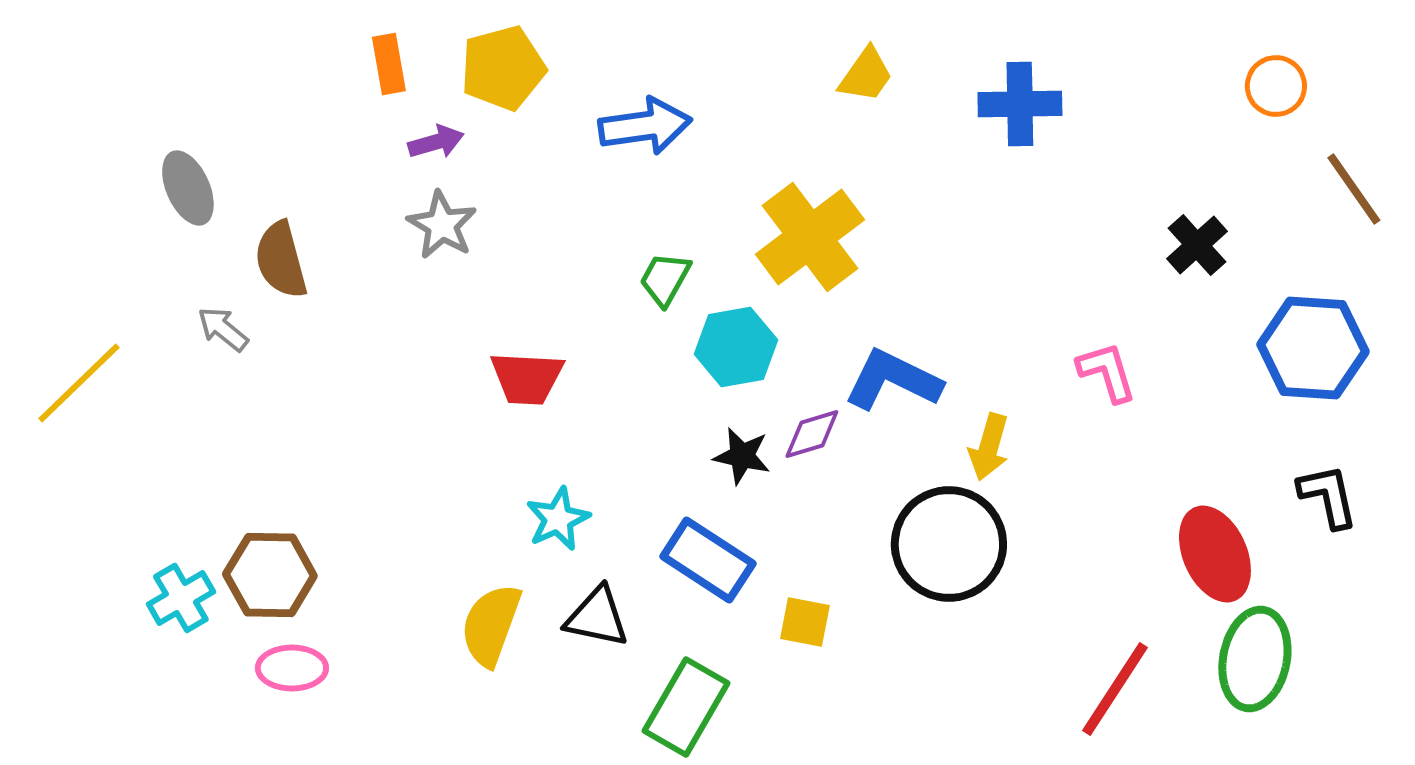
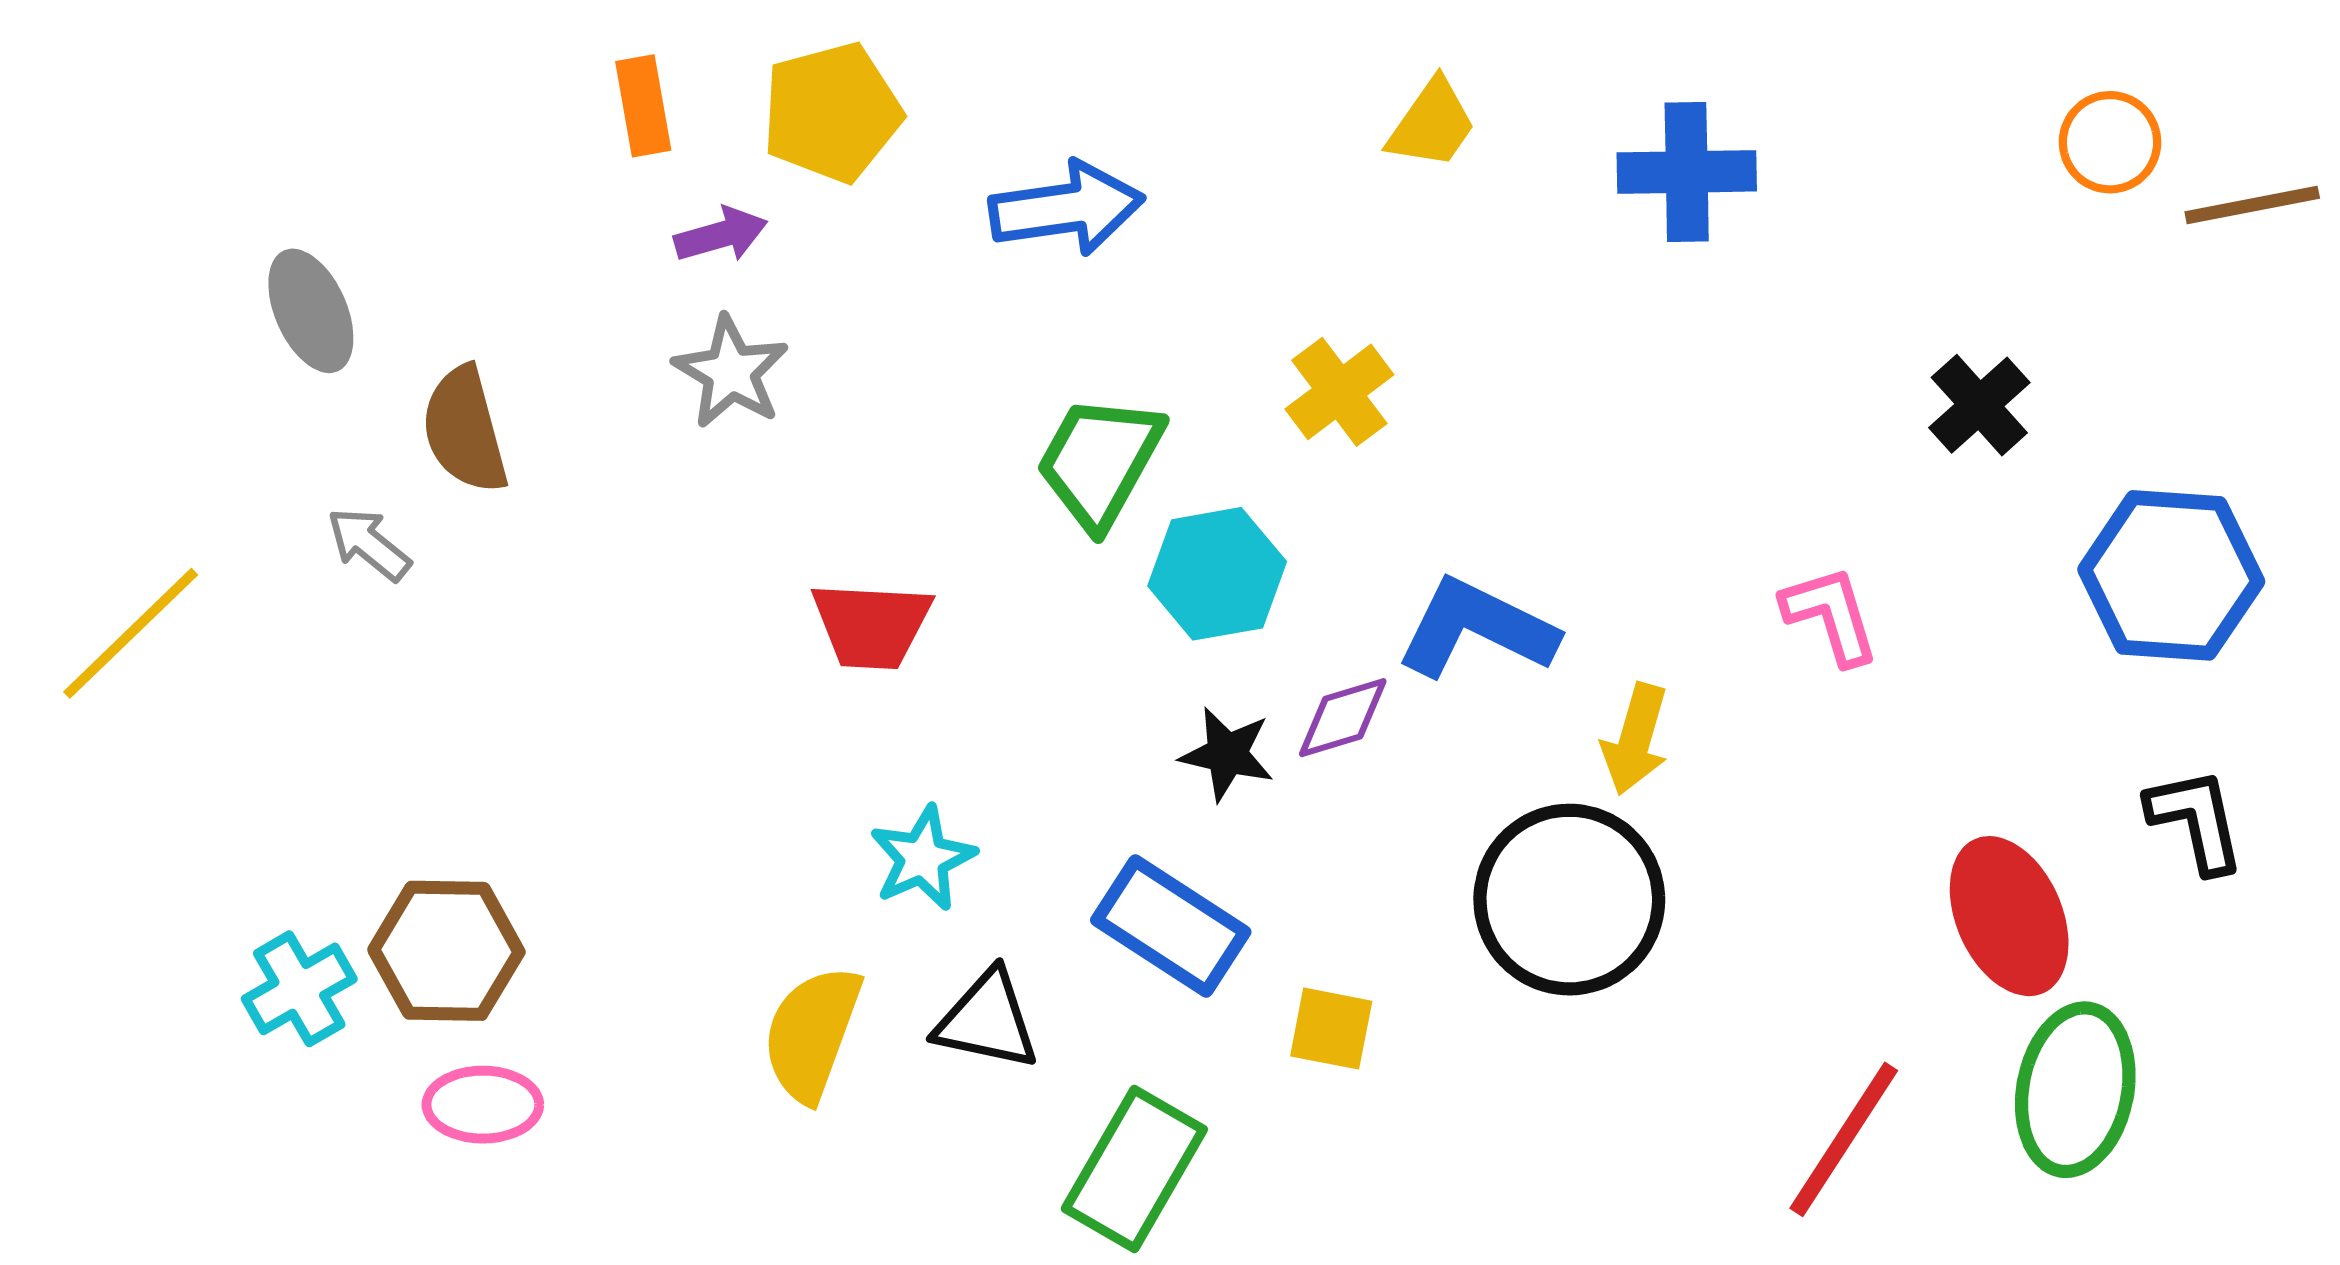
brown line: (1354, 189) -> (2252, 205), moved, turned -66
yellow cross: (810, 237) -> (1339, 392), size x0.6
green trapezoid: (665, 279) -> (1100, 461), size x1.5

